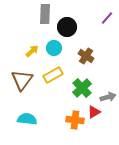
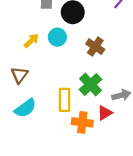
yellow rectangle: (53, 75) -> (64, 100), moved, turned -60
brown triangle: (22, 80) -> (19, 75), size x0.7
cyan semicircle: (27, 119) -> (25, 108), moved, turned 138

